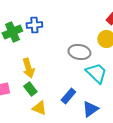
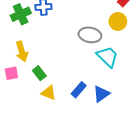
yellow arrow: (28, 68) -> (22, 51), moved
blue rectangle: (68, 96) -> (79, 90), moved

